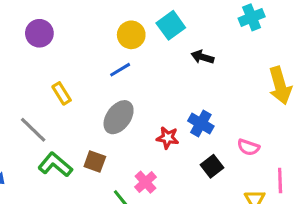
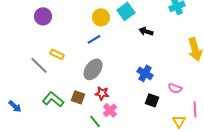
yellow rectangle: (62, 93) -> (57, 54), turned -32
gray line: (33, 130) -> (39, 65), moved
red star: (168, 138) -> (102, 93), moved
black square: (212, 166) -> (152, 100), turned -32

